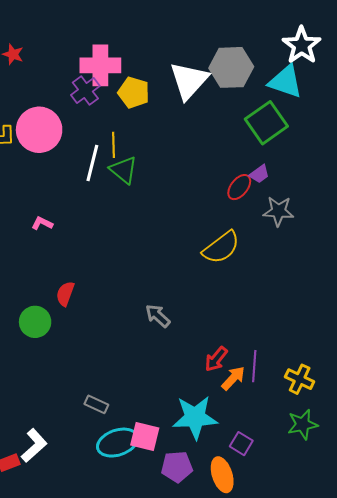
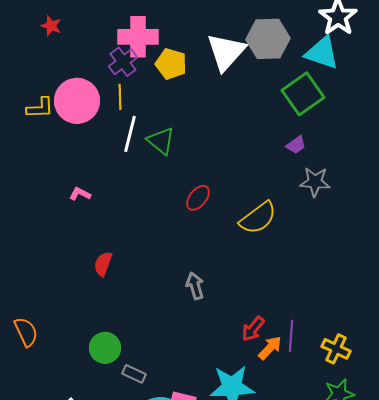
yellow line: (114, 145) -> (120, 97), moved
red ellipse: (239, 187) -> (198, 198), moved
gray arrow: (158, 316) -> (195, 286), turned 32
green circle: (35, 322) -> (105, 348), moved

